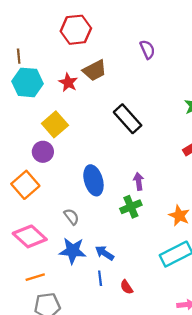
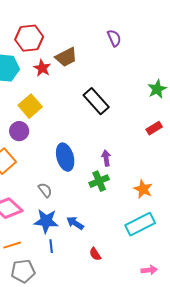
red hexagon: (76, 30) -> (29, 38), moved
blue line: (100, 278) -> (51, 246), moved

